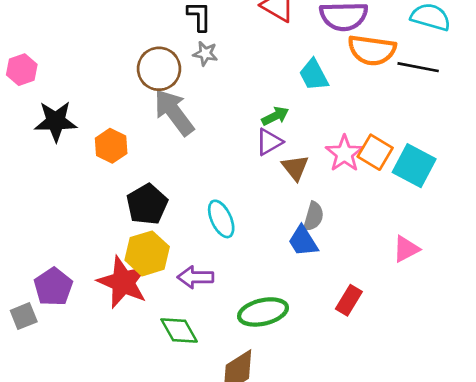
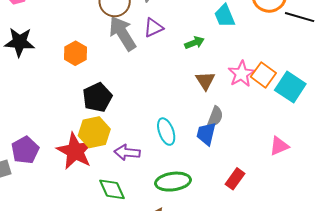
black star: (56, 121) -> (19, 42), moved
purple triangle: (269, 142) -> (154, 28), moved
cyan ellipse: (221, 219) -> (166, 132), moved
blue trapezoid: (303, 241) -> (206, 134), turned 40

